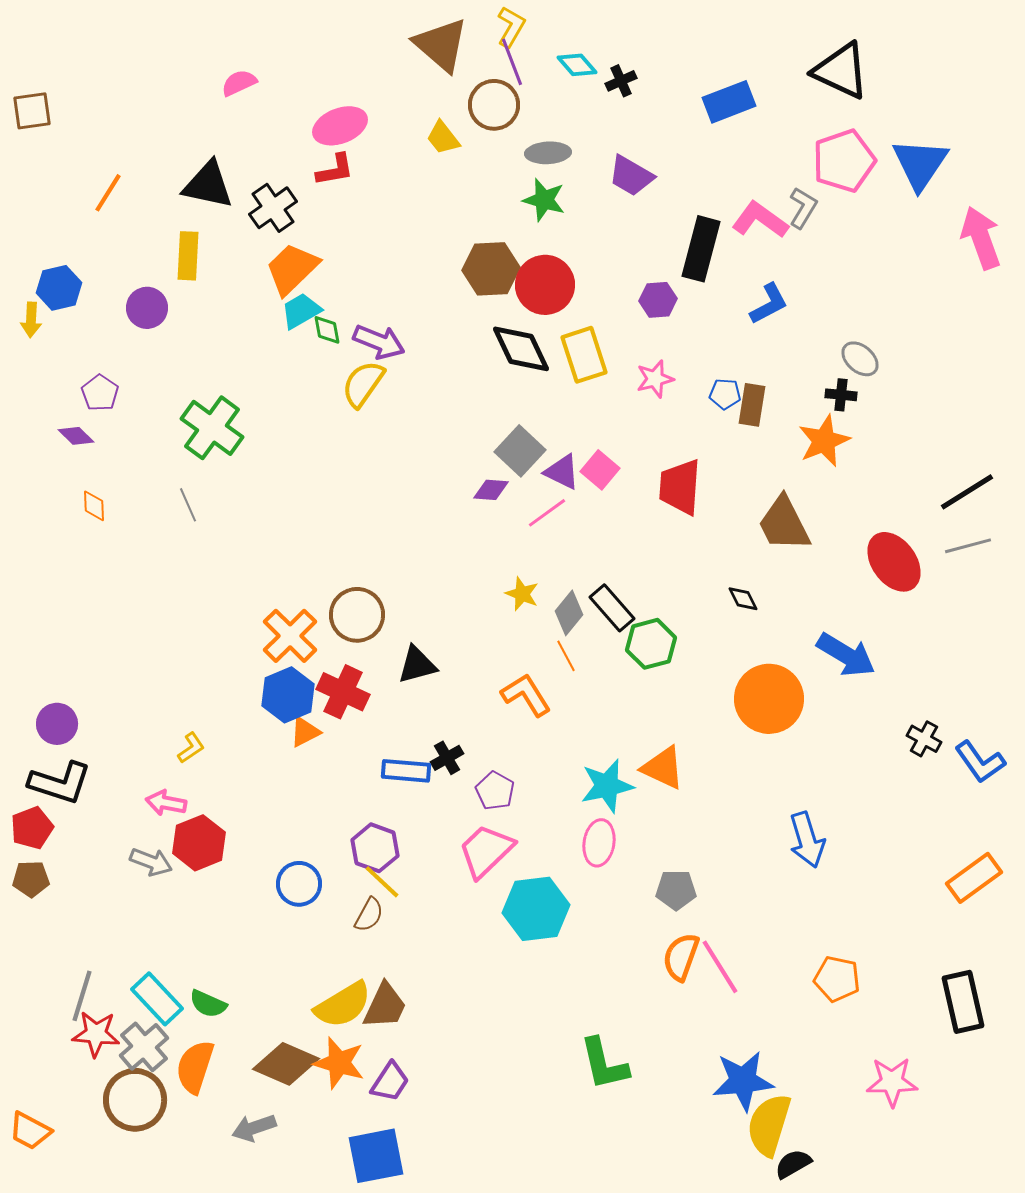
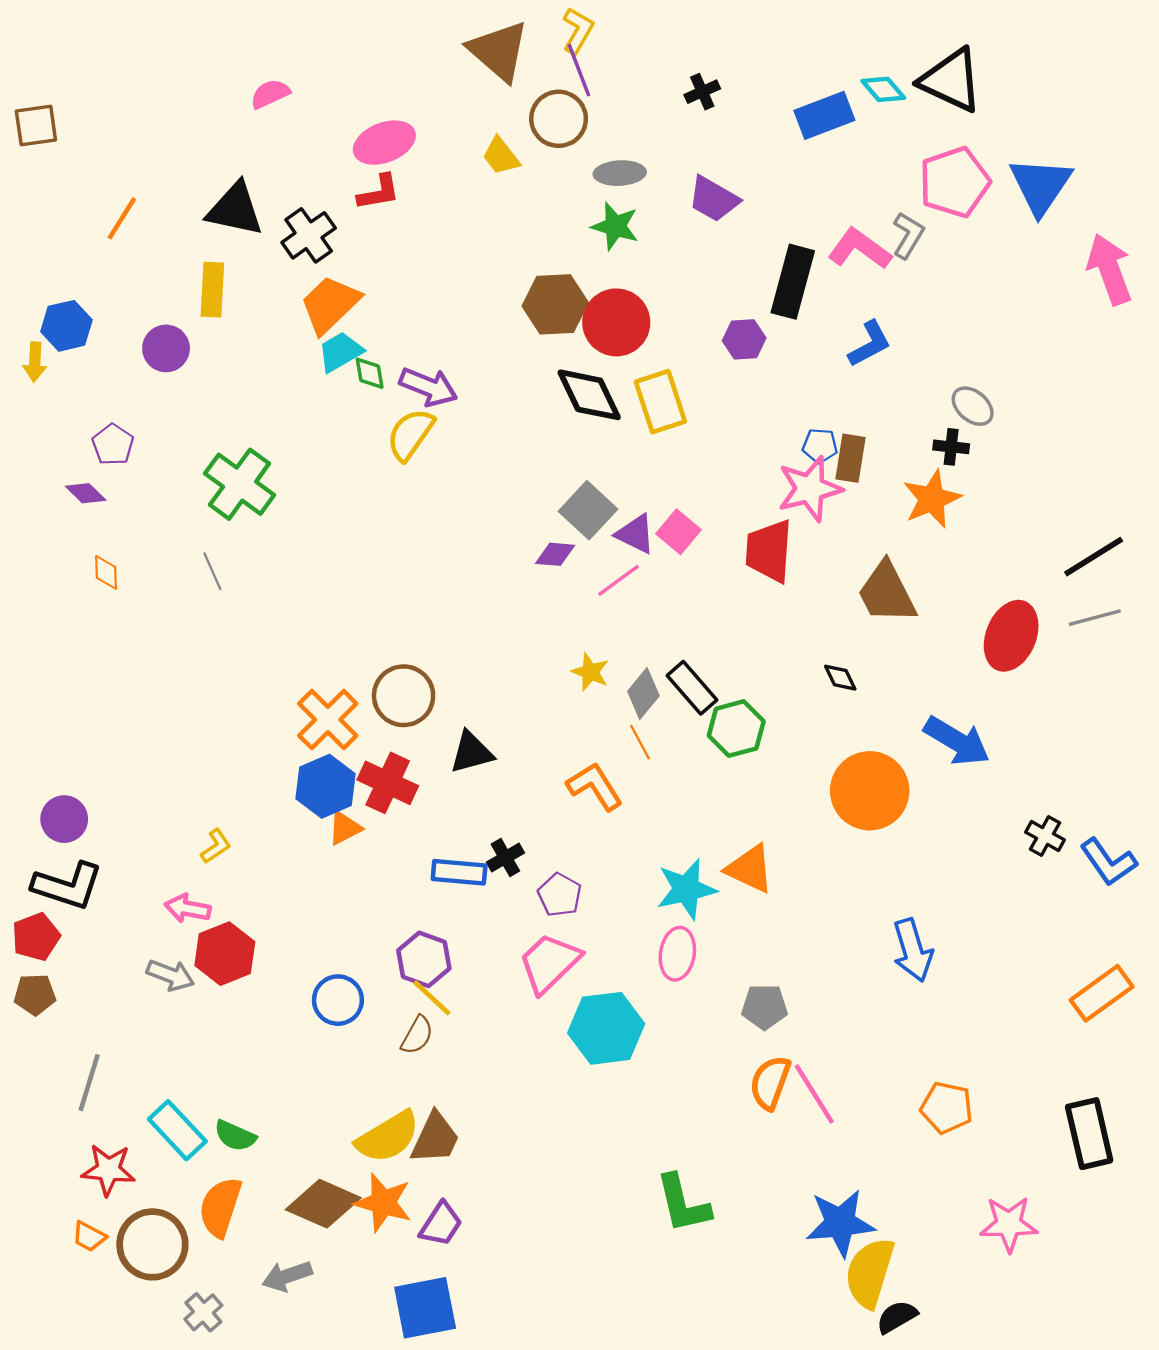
cyan diamond: (577, 65) -> (883, 89), moved
pink star: (655, 379) -> (810, 489), moved, size x1.5
red ellipse: (894, 562) -> (1011, 636), turned 58
gray line: (82, 996) -> (89, 1083), moved
gray cross: (144, 1047) -> (203, 1312), moved, size x0.7
orange trapezoid: (30, 1131) -> (89, 1237), moved, size x0.7

